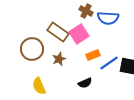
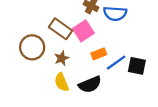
black semicircle: (85, 83) -> (90, 84), size x1.5
yellow semicircle: (39, 86) -> (62, 82), moved

